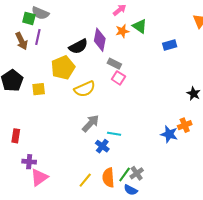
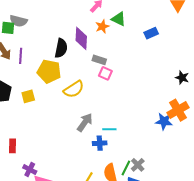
purple line: (38, 37) -> (21, 56), moved
black semicircle: (78, 46) -> (61, 48), turned -42
yellow pentagon: (63, 68) -> (49, 71), turned -30
orange cross: (185, 125) -> (178, 110), size x1.5
blue cross: (102, 146) -> (100, 143), turned -32
purple cross: (29, 162) -> (30, 169), turned 32

